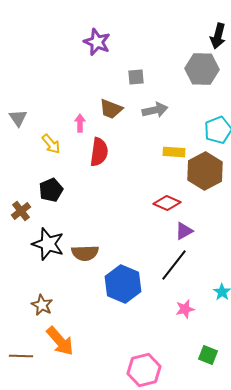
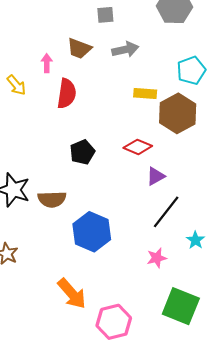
black pentagon: (51, 190) -> (82, 152), moved
black line: (174, 265) -> (166, 212), moved
orange arrow: (60, 341) -> (72, 294), moved
green square: (208, 355) -> (181, 306), size x1.8

